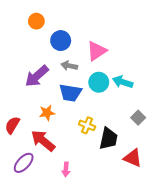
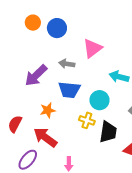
blue circle: (61, 41) -> (57, 28), moved
cyan circle: (99, 82) -> (99, 100), moved

